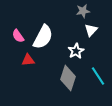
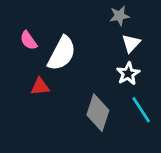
pink semicircle: (18, 36) -> (29, 40), moved
white star: (76, 51) -> (128, 74), moved

